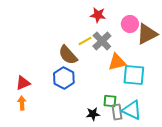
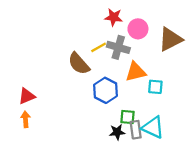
pink circle: (130, 24) -> (138, 29), moved
gray cross: (102, 41) -> (118, 47), turned -30
cyan square: (134, 75) -> (155, 87), size x0.6
blue hexagon: (64, 78) -> (106, 90), moved
black star: (93, 114) -> (117, 132), moved

